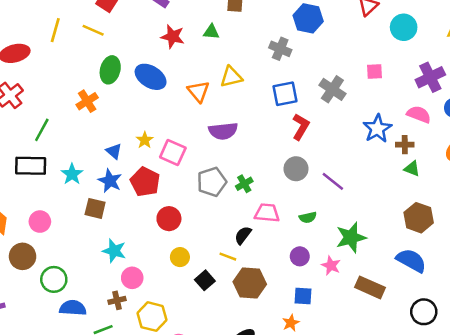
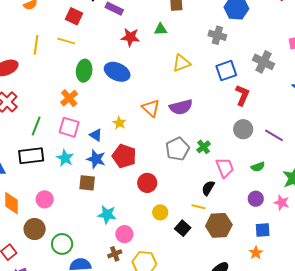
orange triangle: (198, 91) -> (151, 108), moved
pink square: (173, 153) -> (69, 127), moved
pink trapezoid: (267, 213) -> (225, 168), turned 70

